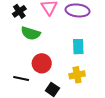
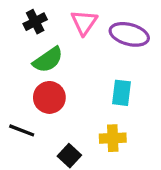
green semicircle: (31, 33) -> (48, 60), turned -60
red circle: (42, 63) -> (49, 97), moved

